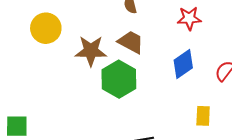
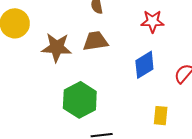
brown trapezoid: (131, 42) -> (95, 41), turned -40
green hexagon: (119, 79) -> (80, 100), moved

